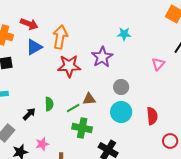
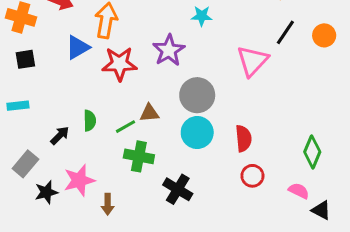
blue triangle: (34, 47) -> (78, 47), moved
pink triangle: (158, 64) -> (252, 61), size x1.6
gray circle: (121, 87) -> (197, 95), size x1.5
red circle: (170, 141) -> (252, 176), moved
pink star: (42, 144) -> (79, 180), size x1.5

